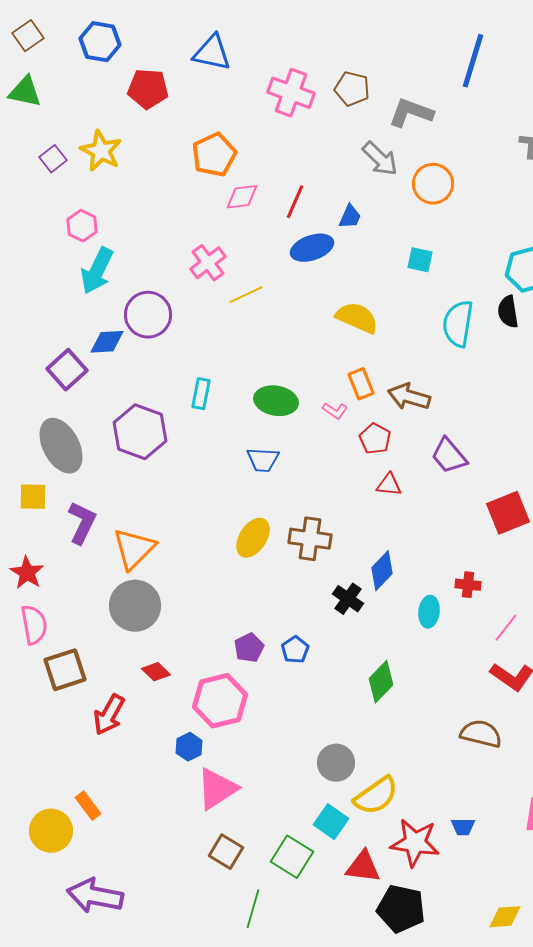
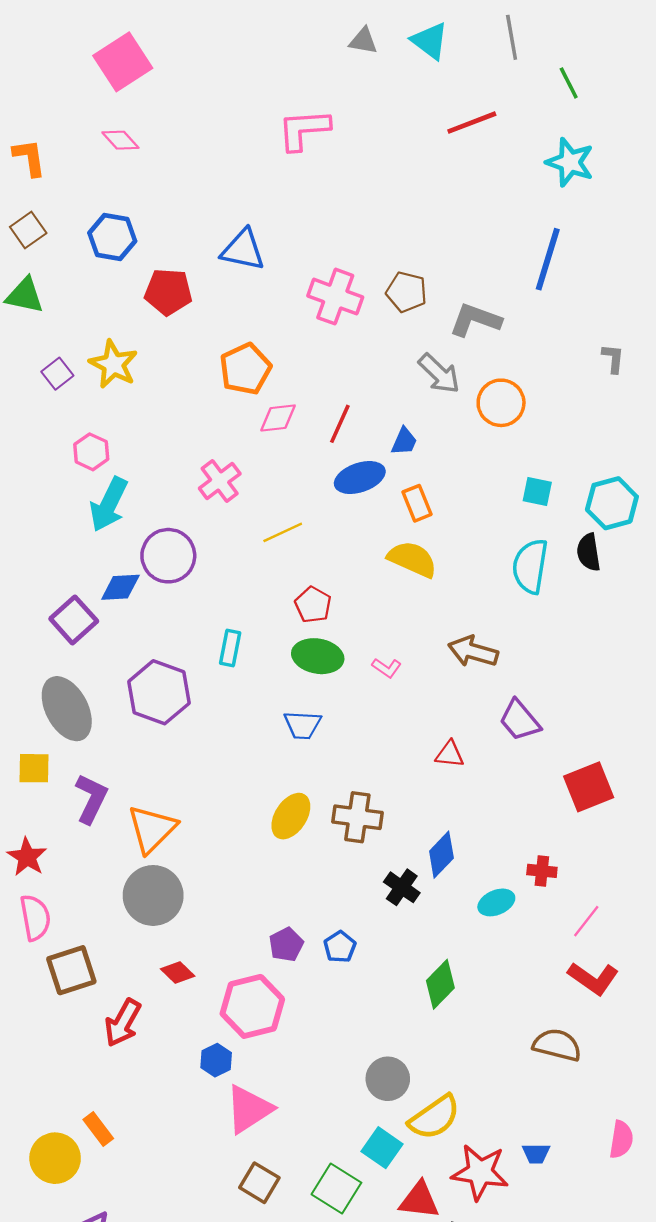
cyan square: (420, 260) -> (537, 492), moved
pink cross: (208, 263) -> (220, 481), moved
orange rectangle: (361, 384) -> (417, 503), moved
red pentagon: (375, 439) -> (313, 605), moved
cyan ellipse: (429, 612) -> (496, 902), turned 60

